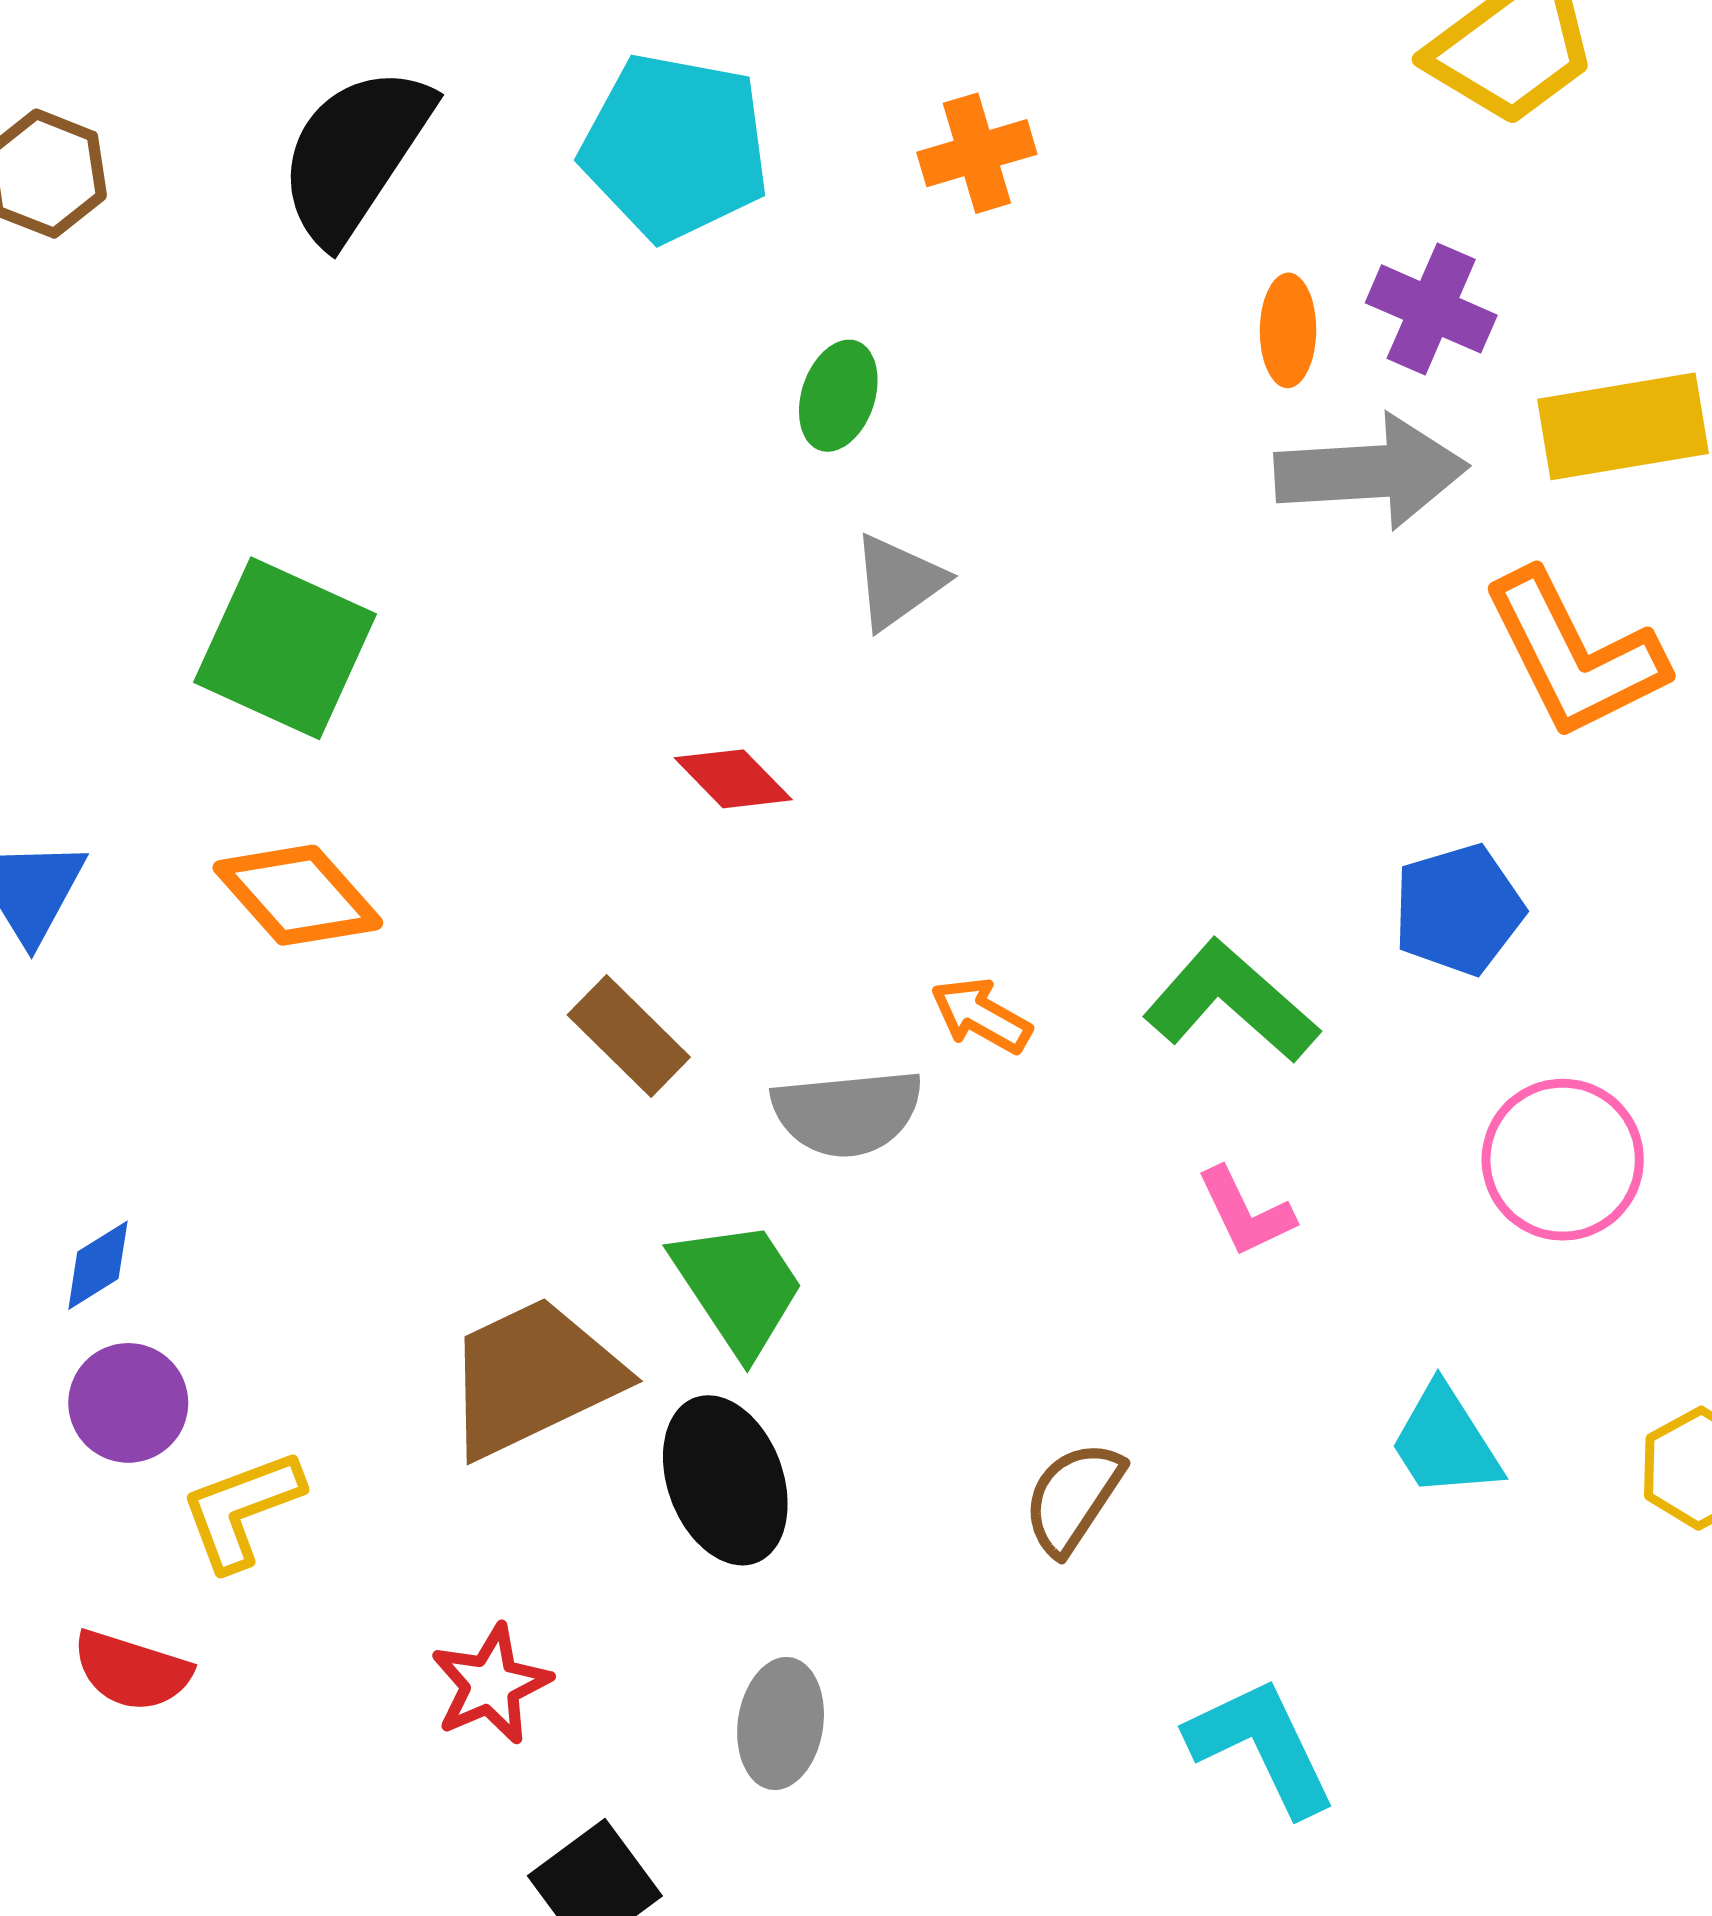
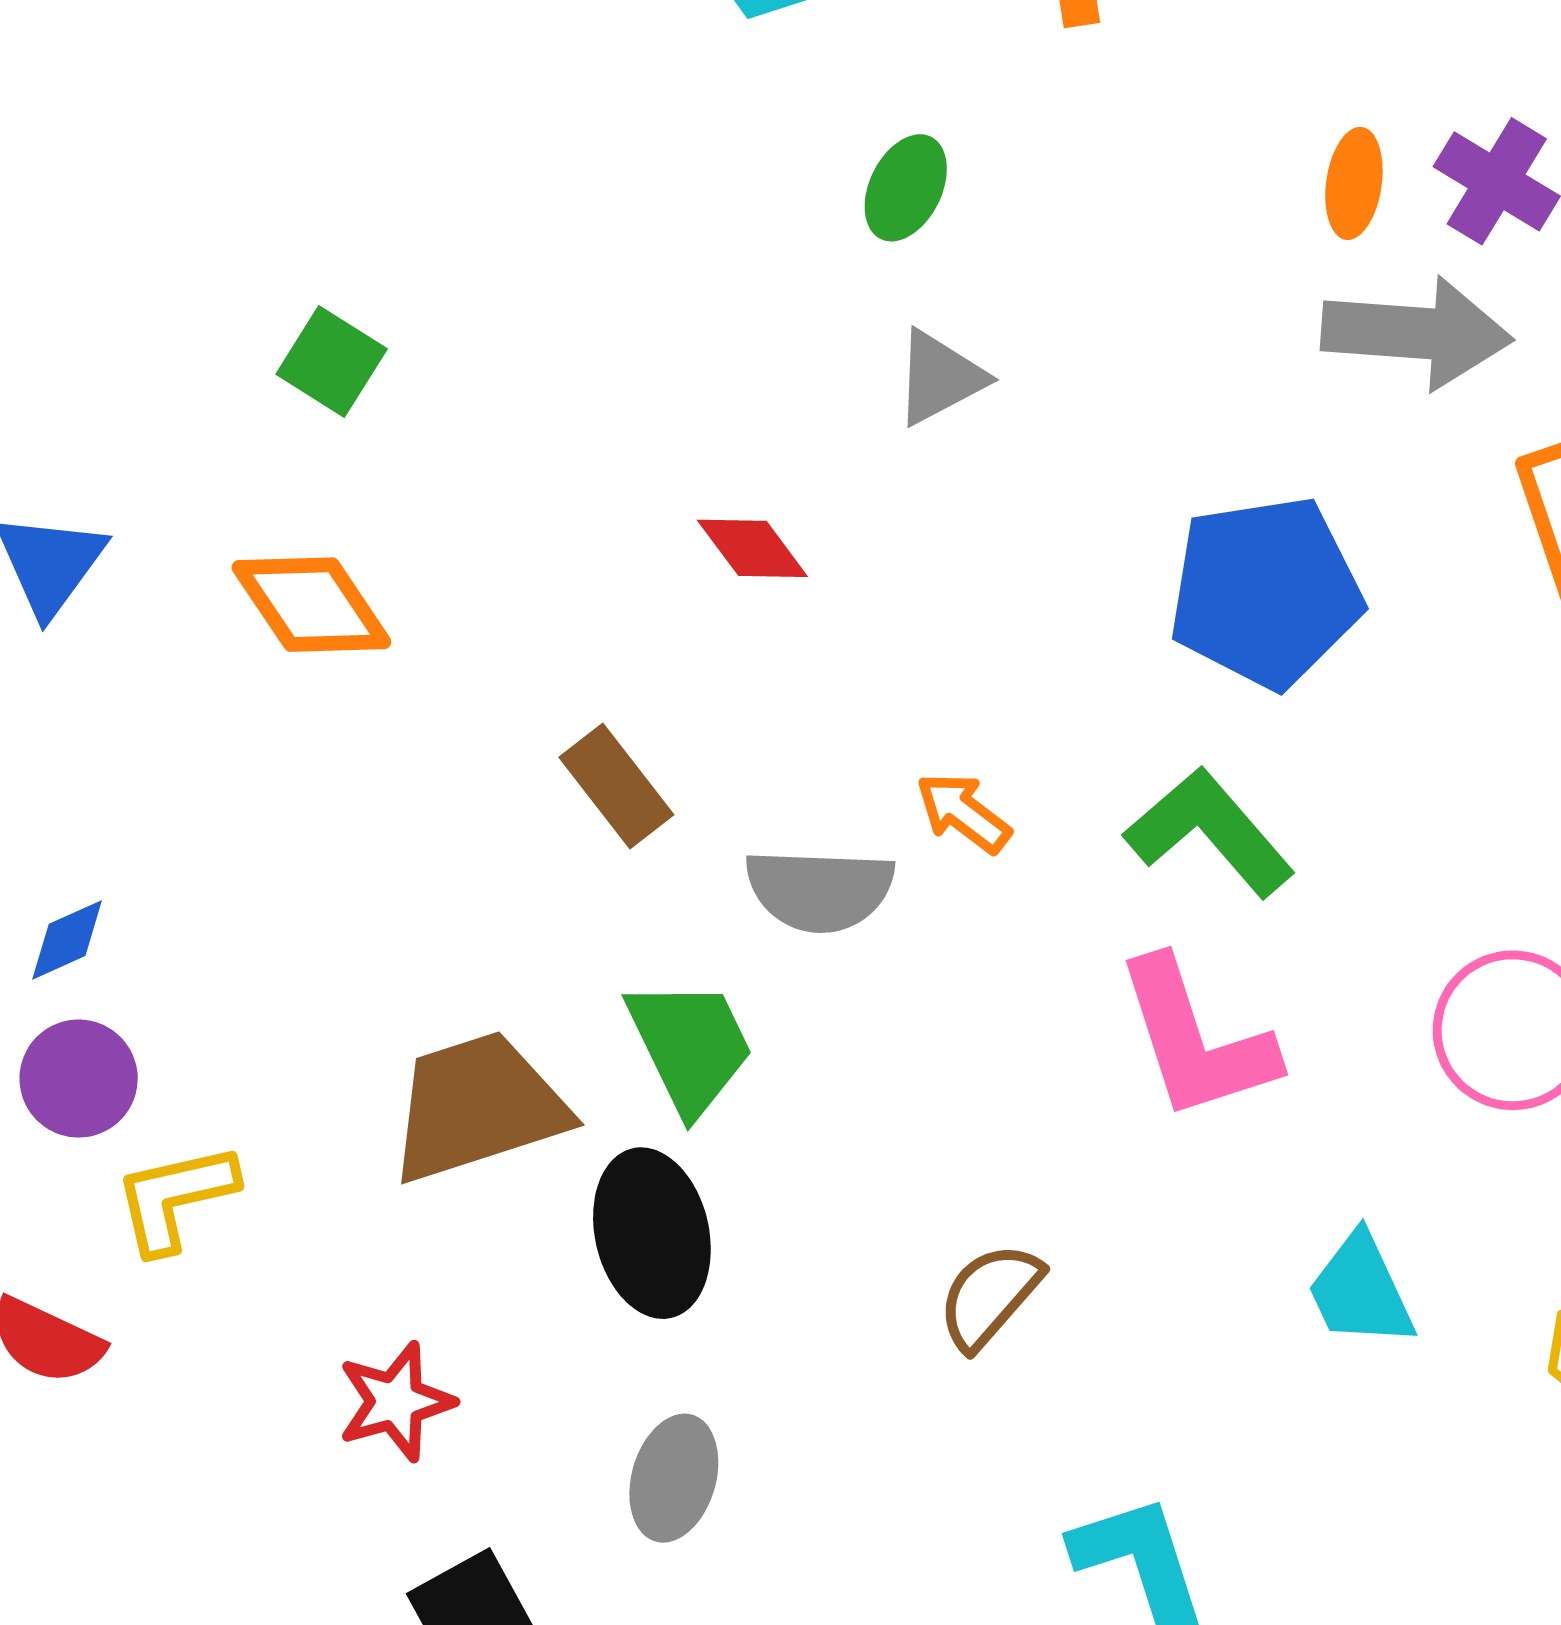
green square: (285, 648) -> (332, 361), size x0.6
blue pentagon: (1458, 909) -> (1266, 592), moved, size x1.5
pink L-shape: (1245, 1212) -> (1196, 1040), size x1.8

